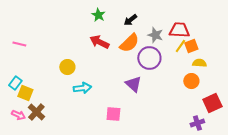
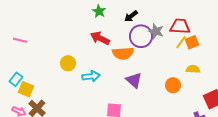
orange semicircle: (129, 43) -> (123, 53), moved, turned 40
purple circle: (149, 58) -> (141, 36), moved
yellow semicircle: (199, 63) -> (193, 69), moved
orange circle: (191, 81) -> (173, 85), moved
cyan arrow: (82, 88) -> (91, 76), moved

